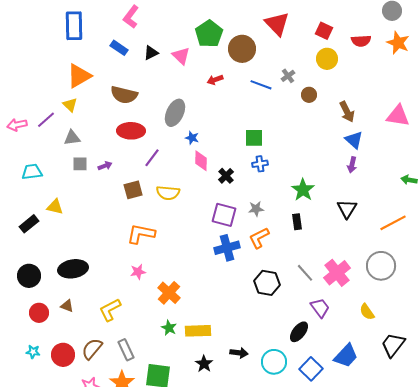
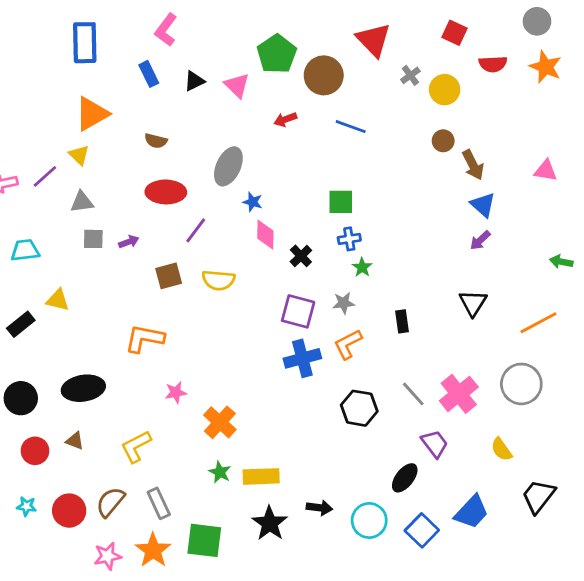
red square: (324, 31) -> (455, 33), moved
blue rectangle: (119, 48) -> (149, 74), turned 30
gray cross: (288, 76) -> (410, 75), moved
brown semicircle: (124, 95) -> (156, 141), size x0.6
brown circle: (309, 95) -> (443, 141), moved
pink triangle: (398, 116) -> (546, 171), size x0.7
purple arrow: (352, 165) -> (480, 240), turned 35
green star: (303, 190) -> (362, 267), moved, size x0.6
orange L-shape: (141, 234) -> (144, 338), moved
black star: (204, 364) -> (270, 523), size x1.4

